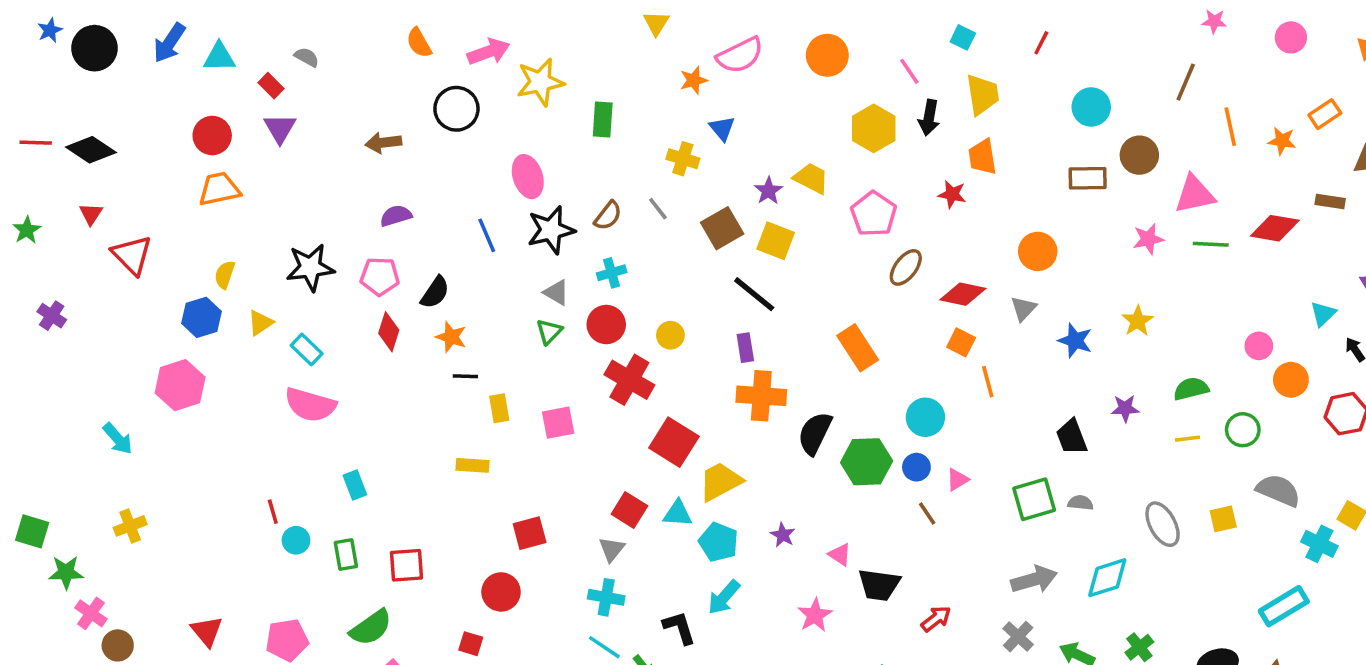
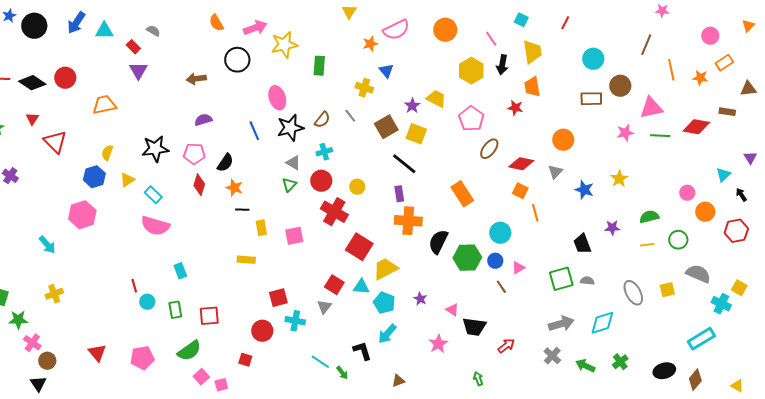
pink circle: (1291, 37) -> (710, 36), moved
red circle: (212, 136) -> (65, 78), moved
cyan cross: (606, 597) -> (295, 321), moved

